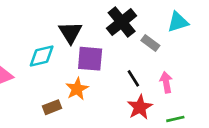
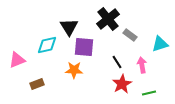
cyan triangle: (178, 22) -> (160, 44), moved
orange star: (77, 89) -> (74, 70), turned 30
brown rectangle: (52, 107) -> (37, 84), moved

